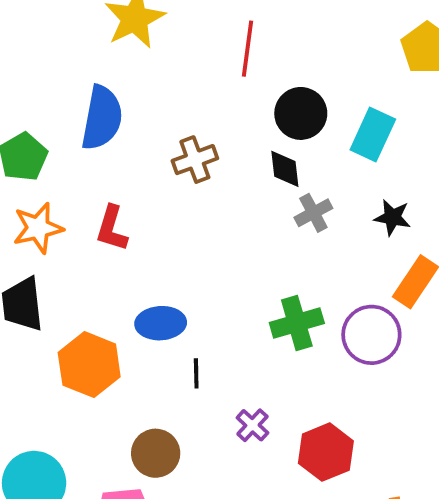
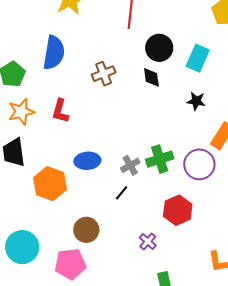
gray cross: (313, 213) -> (130, 165), moved
black star: (392, 217) -> (196, 101), moved
black line: (196, 373) -> (122, 193), moved, turned 42
purple cross: (252, 425) -> (148, 241), moved
red hexagon: (326, 452) -> (178, 210), moved

